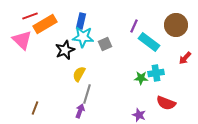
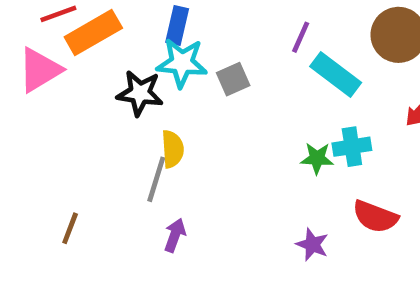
pink triangle: (22, 40) -> (40, 70), turned 45
black star: (65, 50) -> (140, 93), turned 30
yellow semicircle: (79, 74) -> (173, 149), turned 147
gray line: (87, 94) -> (156, 179), moved

